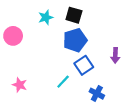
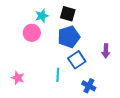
pink circle: (13, 36) -> (32, 33), moved
cyan line: (63, 82) -> (58, 75), turned -40

